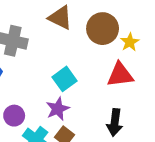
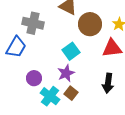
brown circle: (103, 29) -> (90, 24), moved

